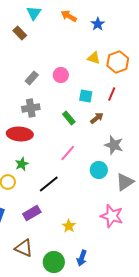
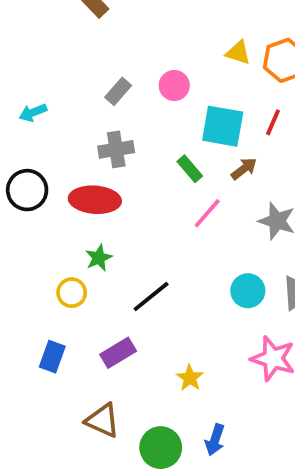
cyan square: (86, 96) -> (223, 126), size x1.6
pink line: (68, 153) -> (207, 213), moved
cyan circle: (99, 170) -> (248, 291), moved

